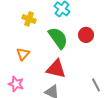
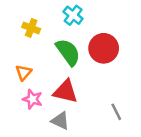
red circle: (86, 35) -> (104, 48), size x1.5
pink star: (16, 84) -> (32, 99), moved

